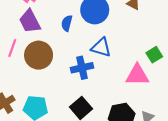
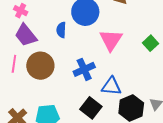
blue triangle: (101, 48) -> (111, 86), moved
pink triangle: (137, 75) -> (111, 40), moved, turned -45

